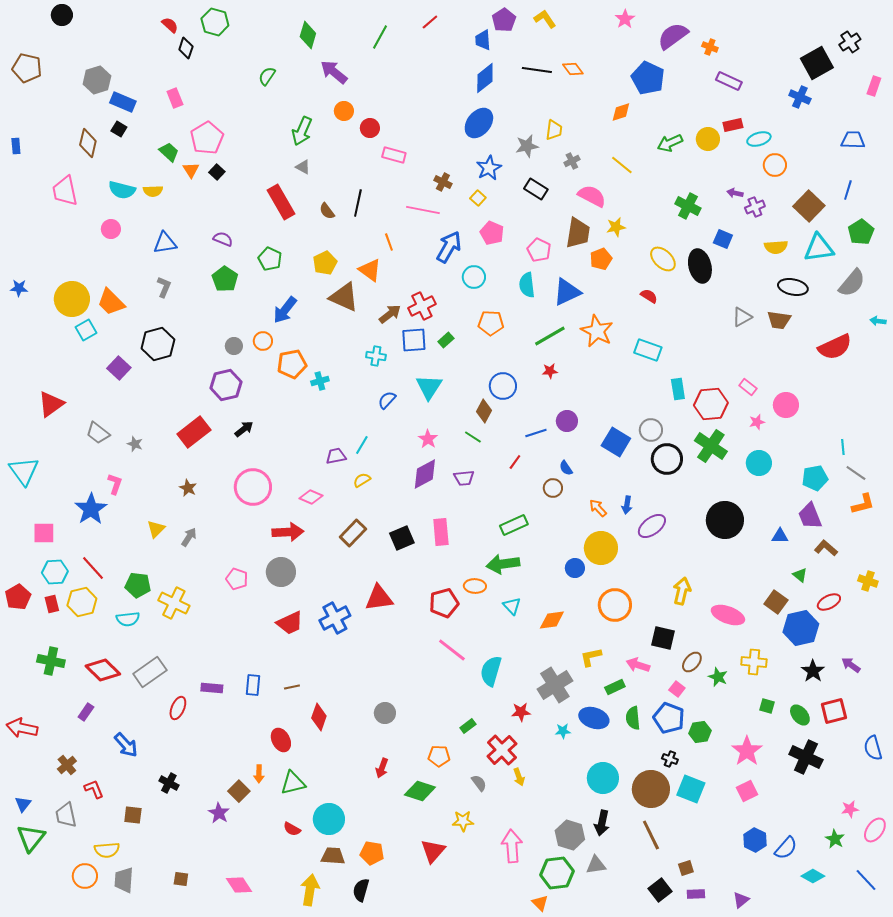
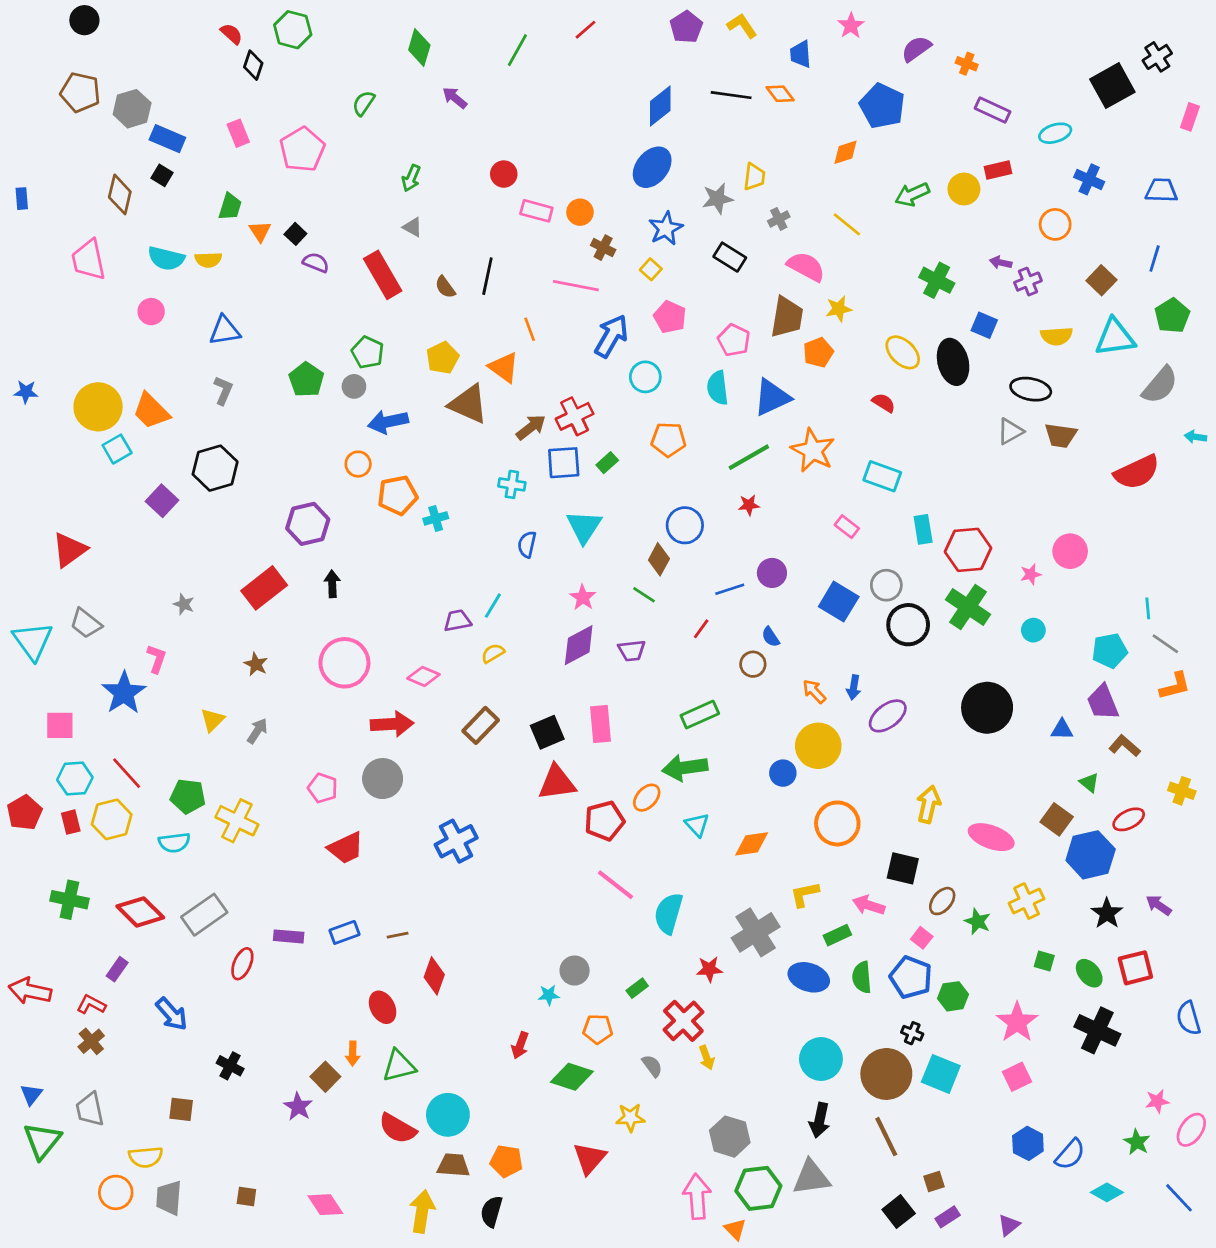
purple semicircle: (673, 36) -> (916, 49), size x0.7
blue trapezoid: (483, 40) -> (801, 54), moved
brown pentagon: (27, 68) -> (80, 92), moved
purple arrow: (334, 72) -> (455, 98), size x0.7
blue cross: (800, 97) -> (1089, 179), moved
orange circle: (344, 111) -> (580, 212), moved
green arrow: (302, 131) -> (411, 178), size x0.7
pink pentagon: (207, 138) -> (302, 150), moved
cyan ellipse: (759, 139) -> (1055, 133), moved
green trapezoid: (169, 152) -> (230, 207), turned 65
brown square: (809, 206) -> (1101, 280), size x0.7
purple semicircle: (223, 239) -> (316, 263), moved
black ellipse: (793, 287) -> (1031, 389), moved
blue arrow: (285, 310) -> (388, 422), turned 40
gray circle: (234, 346) -> (354, 386), moved
pink rectangle: (748, 387) -> (847, 527), moved
blue semicircle: (387, 400) -> (527, 544), turned -30
black arrow: (244, 429) -> (332, 584), turned -54
gray trapezoid: (98, 433) -> (86, 623), moved
cyan circle: (759, 463) -> (1033, 630), size x0.7
orange ellipse: (475, 586) -> (647, 798), turned -50
red triangle: (379, 598) -> (557, 783), moved
red trapezoid: (290, 623) -> (346, 848), moved
yellow cross: (754, 662) -> (1027, 901), turned -30
blue rectangle: (253, 685) -> (344, 932), turned 65
gray circle: (385, 713) -> (575, 971), moved
cyan star: (563, 731) -> (549, 995), moved
red L-shape: (94, 789) -> (91, 1005), moved, turned -40
red semicircle: (292, 829) -> (398, 1128), size x1.6
gray hexagon: (570, 835) -> (730, 1137), moved
pink arrow: (512, 846) -> (697, 1197), moved
gray triangle: (596, 865) -> (811, 1177), size x1.4
purple rectangle: (696, 894) -> (948, 1217), turned -30

